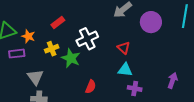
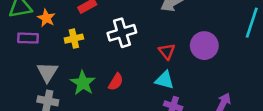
purple circle: (151, 22) -> (204, 46), moved
green star: (71, 58) -> (83, 83), moved
red semicircle: (91, 87) -> (116, 82), moved

